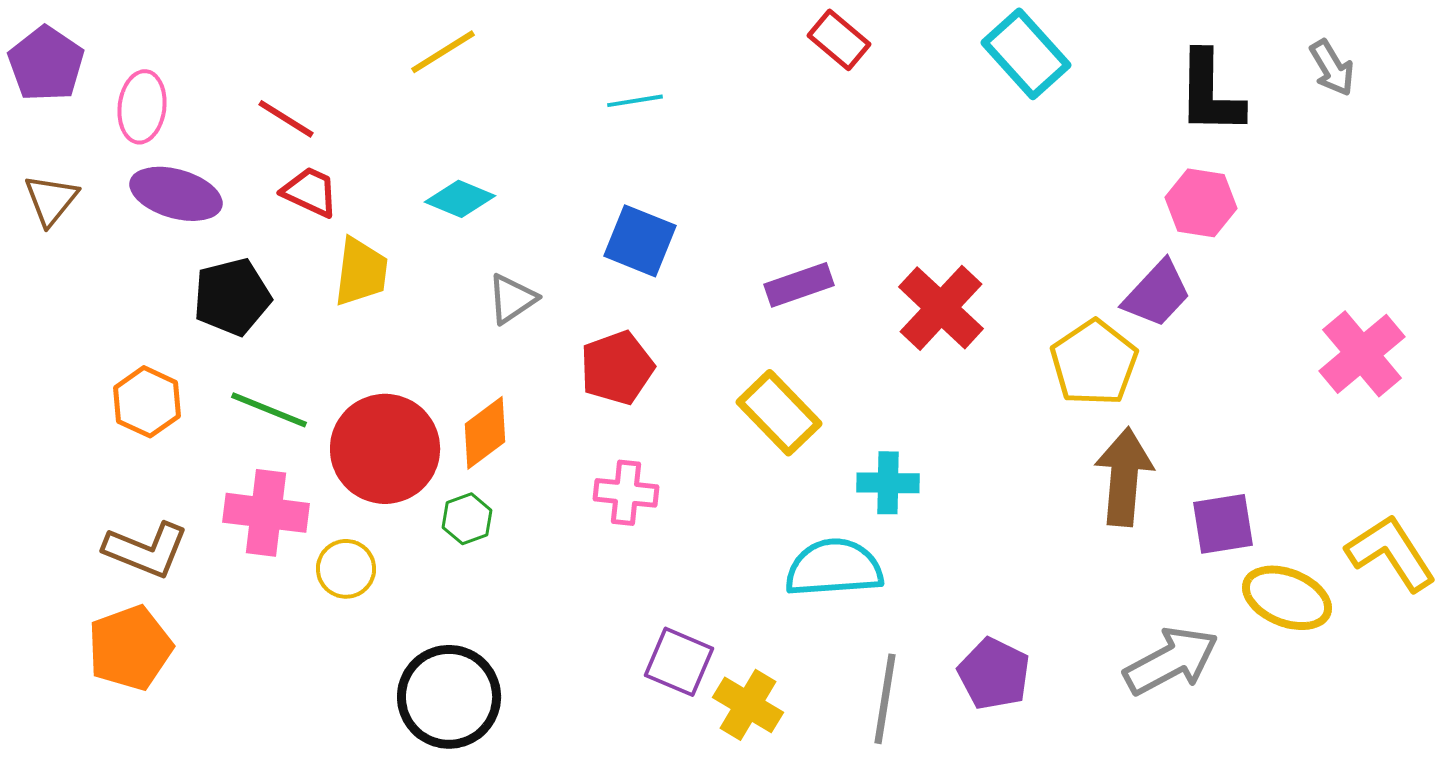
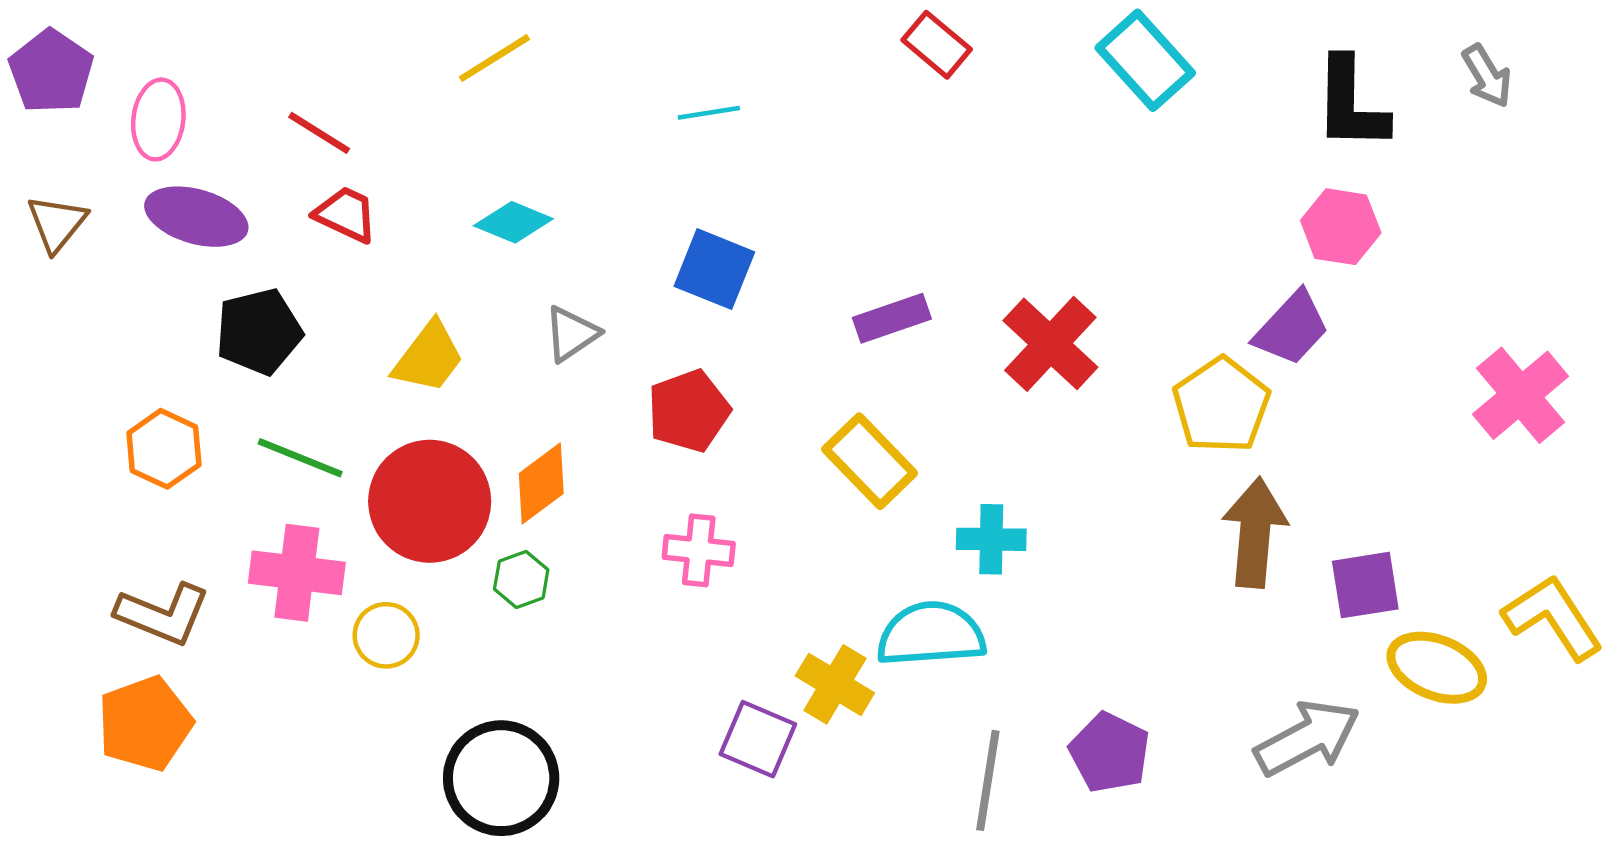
yellow trapezoid: (361, 272) -> (429, 357), moved, turned 30
yellow cross: (748, 705) -> (835, 684), moved

